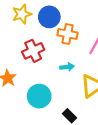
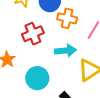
cyan arrow: (67, 67) -> (65, 51), size x1.5

